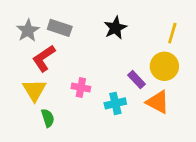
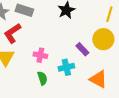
orange triangle: (158, 102) -> (98, 79), moved
green semicircle: (48, 118) -> (42, 78), moved

